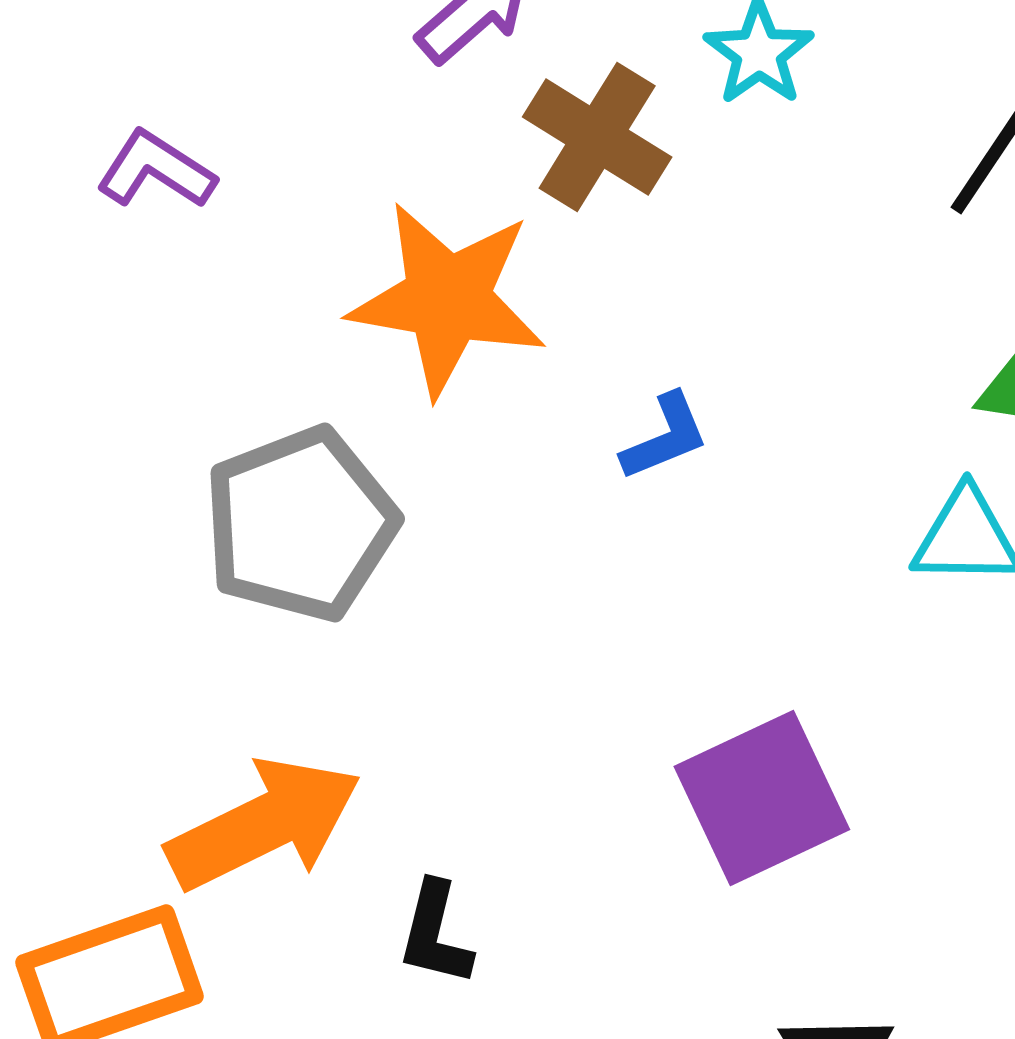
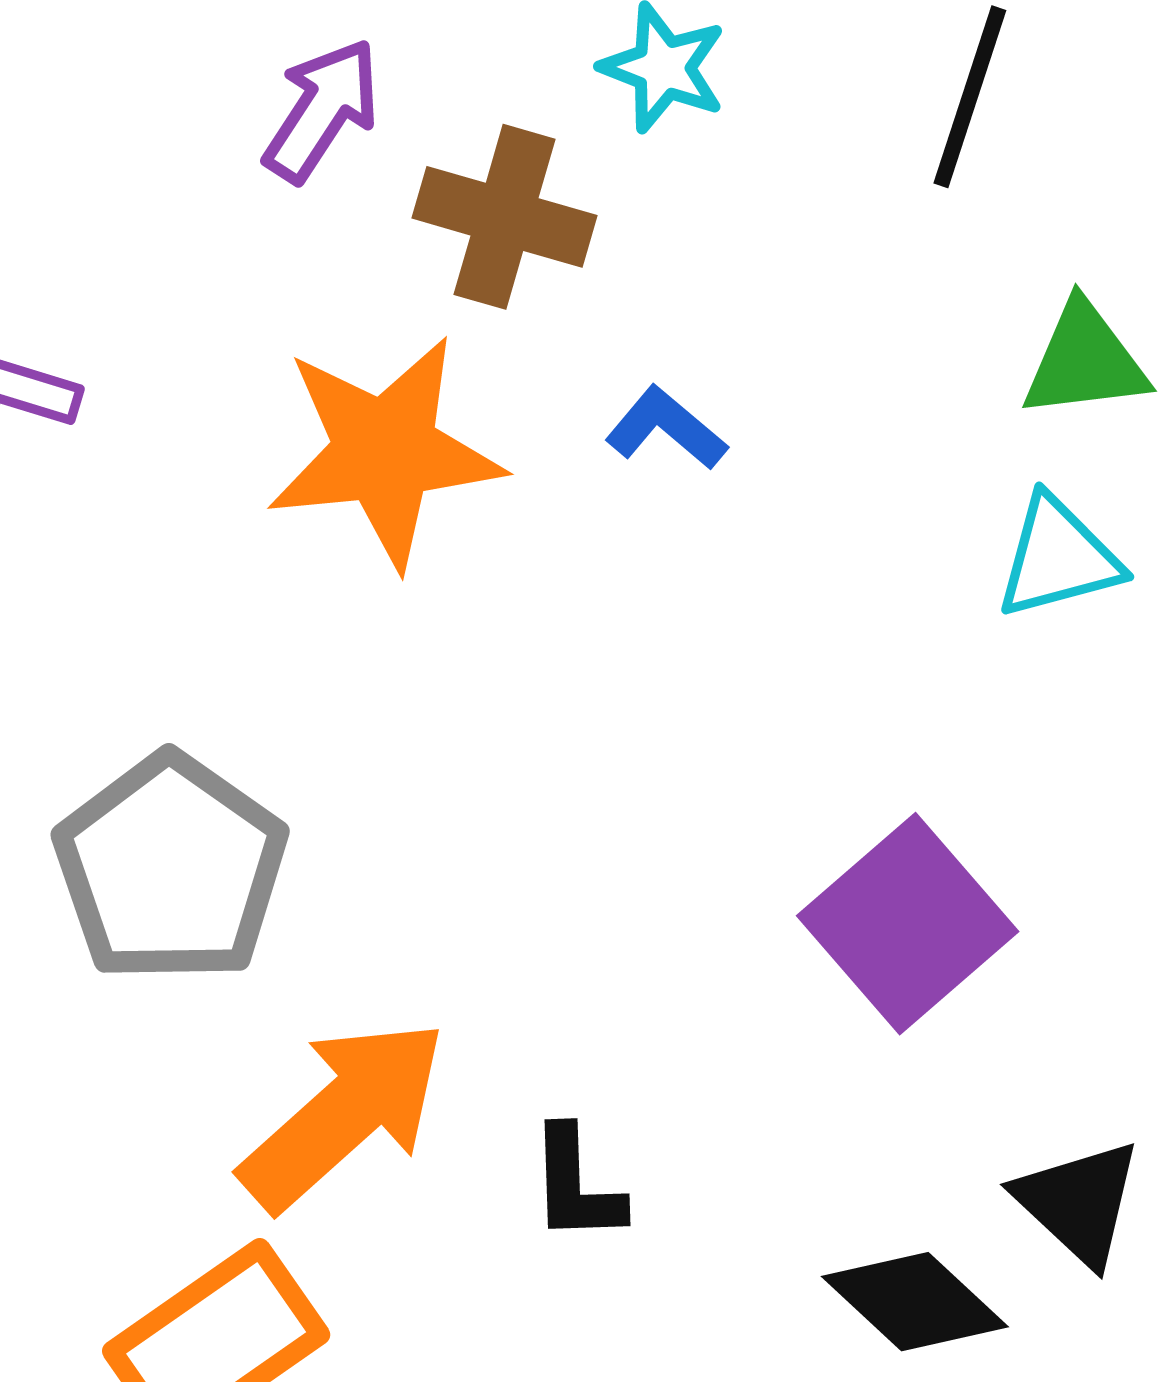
blue L-shape: (665, 437) -> (666, 428), moved, turned -102
gray pentagon: (300, 524) -> (171, 868), moved

